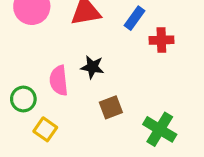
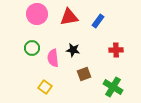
red cross: (161, 40) -> (116, 50), moved
green circle: (23, 99) -> (32, 48), moved

